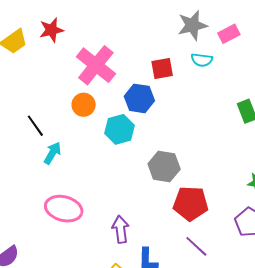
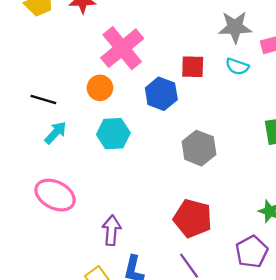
black line: (35, 126) -> (43, 99), turned -50
cyan hexagon: (120, 129) -> (113, 134), moved
gray hexagon: (164, 167) -> (199, 148), moved

